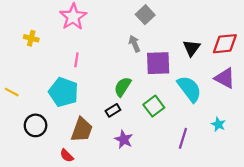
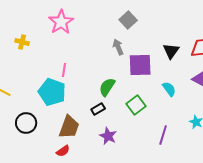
pink line: (76, 60) -> (64, 70), moved
cyan semicircle: (189, 89) -> (169, 89), size x0.6
red semicircle: (67, 156) -> (63, 151), moved, turned -80

